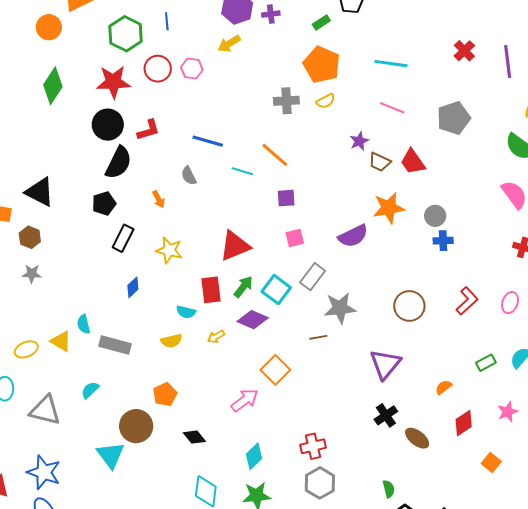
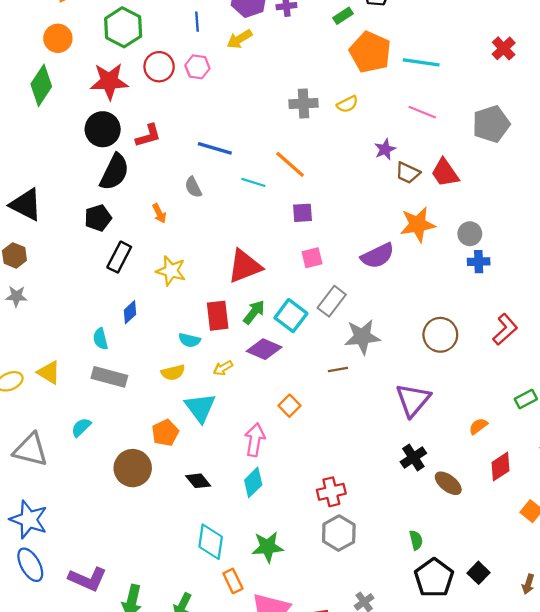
blue line: (167, 21) -> (197, 22), moved
orange circle: (49, 27) -> (58, 38), moved
orange pentagon: (322, 65) -> (370, 52), moved
cyan semicircle: (84, 324) -> (100, 339), moved
orange square: (275, 370) -> (289, 406), size x0.7
pink arrow: (245, 400) -> (255, 440), turned -44
cyan triangle: (111, 455) -> (200, 408), moved
cyan diamond: (254, 456) -> (253, 482), moved

